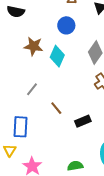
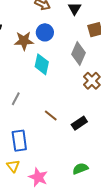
brown star: (34, 46) -> (24, 41), moved
gray line: (32, 89) -> (16, 99), moved

